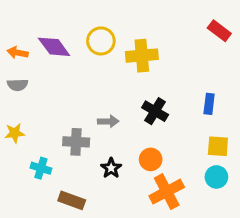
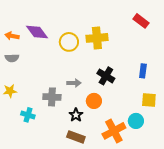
red rectangle: (219, 31) -> (141, 21), moved
yellow circle: (101, 41) -> (69, 42), moved
orange circle: (151, 159) -> (94, 101), moved
cyan circle: (216, 177) -> (136, 121), moved
brown rectangle: (72, 200) -> (76, 137), moved

